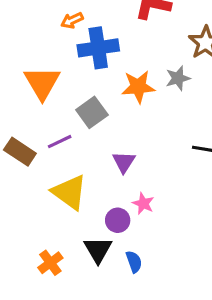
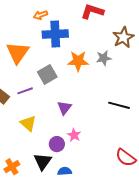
yellow triangle: (69, 192) -> (28, 123), size x0.7
blue semicircle: (134, 262) -> (65, 171), turned -80

